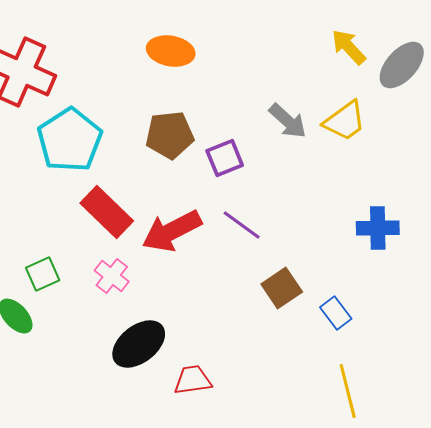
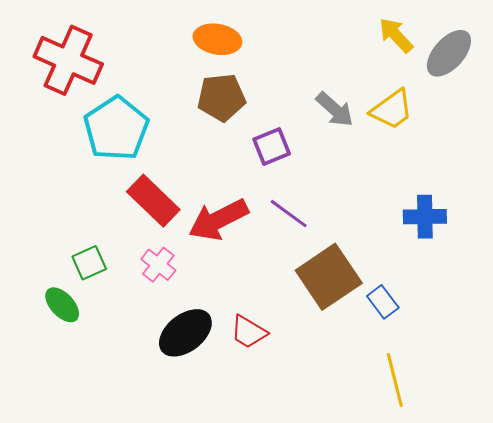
brown pentagon: (170, 135) -> (221, 97), moved
brown square: (282, 288) -> (329, 277), size x1.6
red trapezoid: (193, 380) -> (249, 332), moved, turned -141

